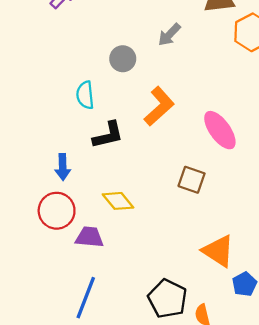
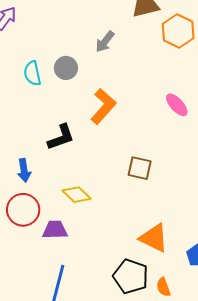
cyan semicircle: (85, 95) -> (32, 73), moved
pink ellipse: (220, 130) -> (177, 105), moved, size x0.7
orange triangle: (218, 251) -> (154, 238), moved

